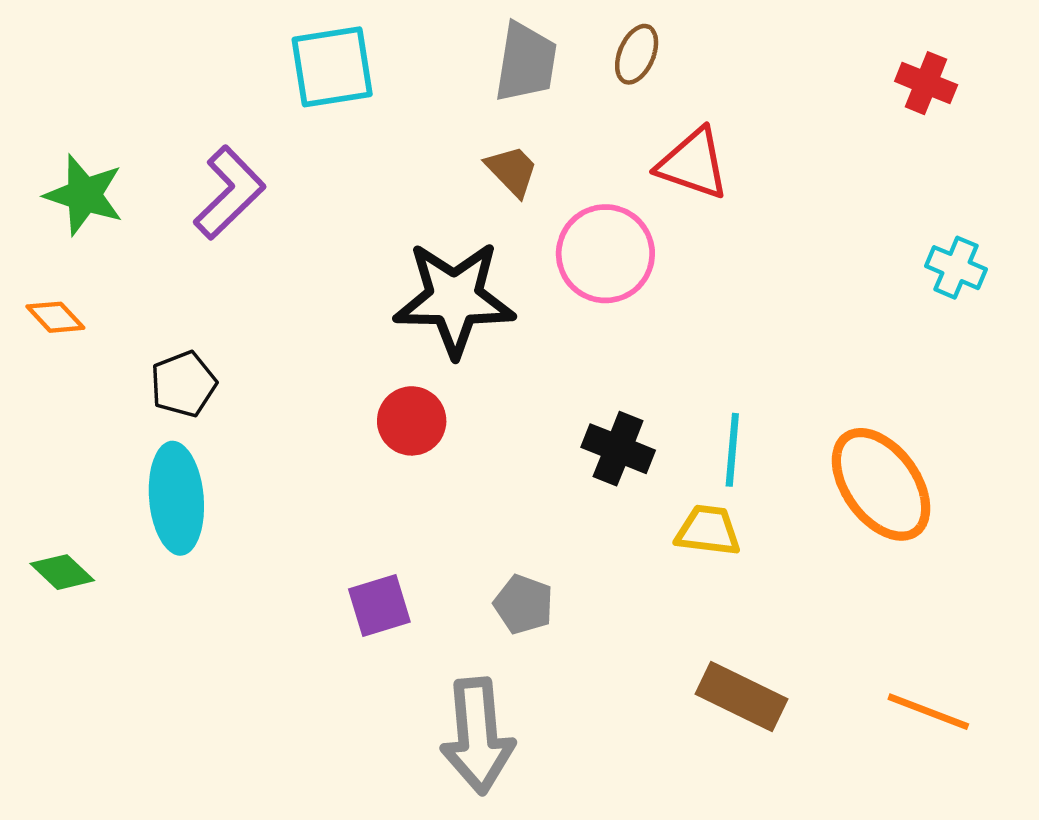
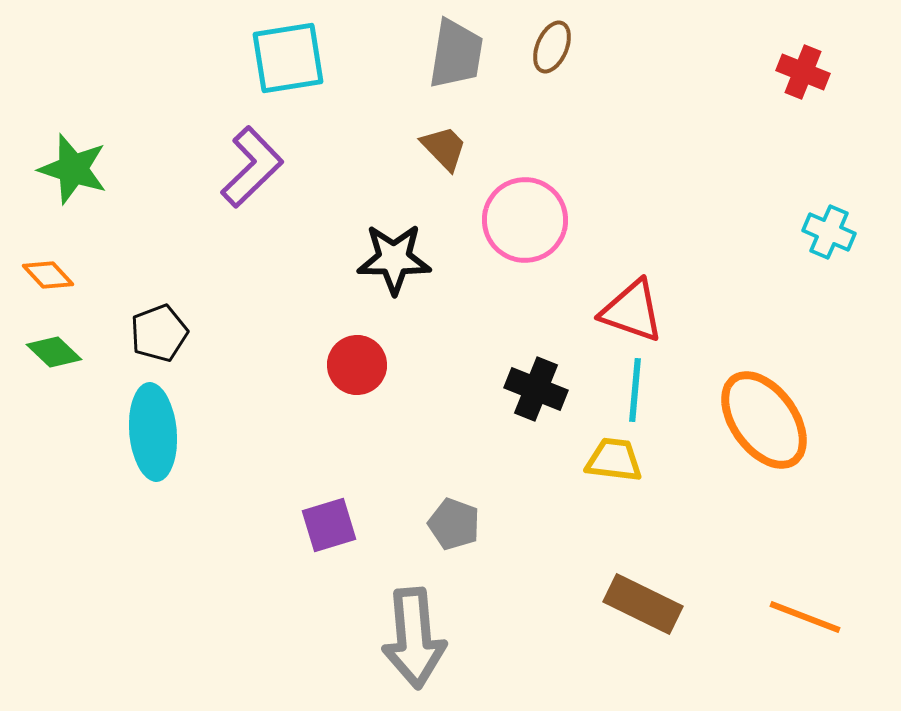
red triangle: (693, 164) -> (632, 311), moved
purple L-shape: (229, 193) -> (252, 167), moved
black star: (454, 299) -> (394, 259), size x0.7
green diamond: (62, 572) -> (54, 352), moved

